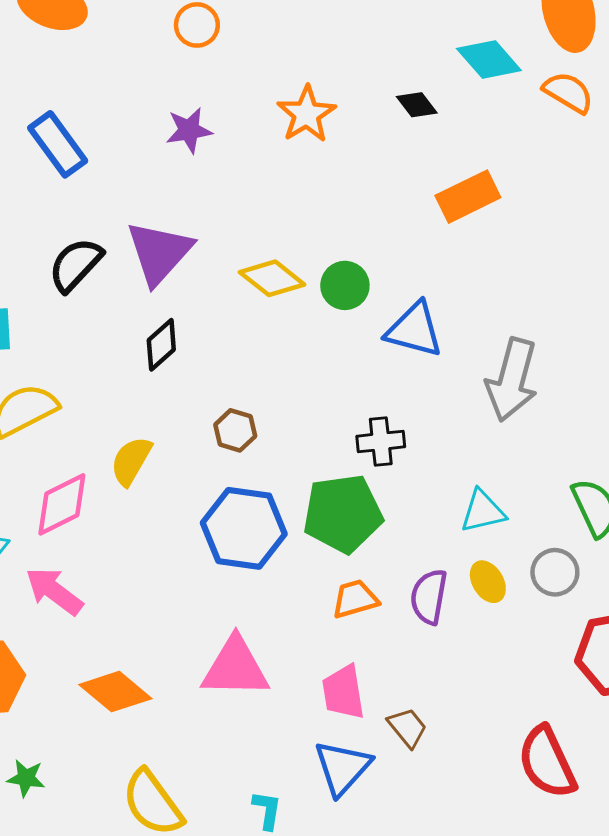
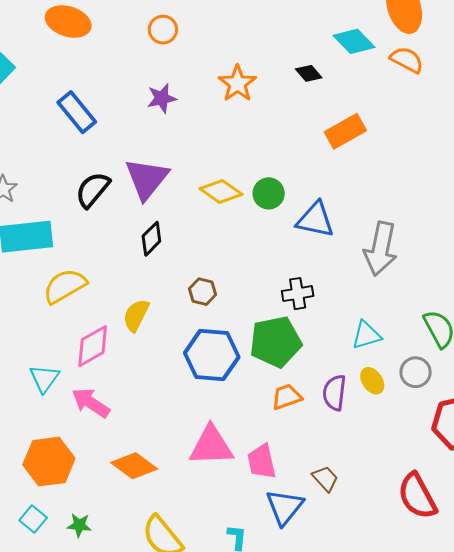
pink trapezoid: (343, 692) -> (262, 461), moved

